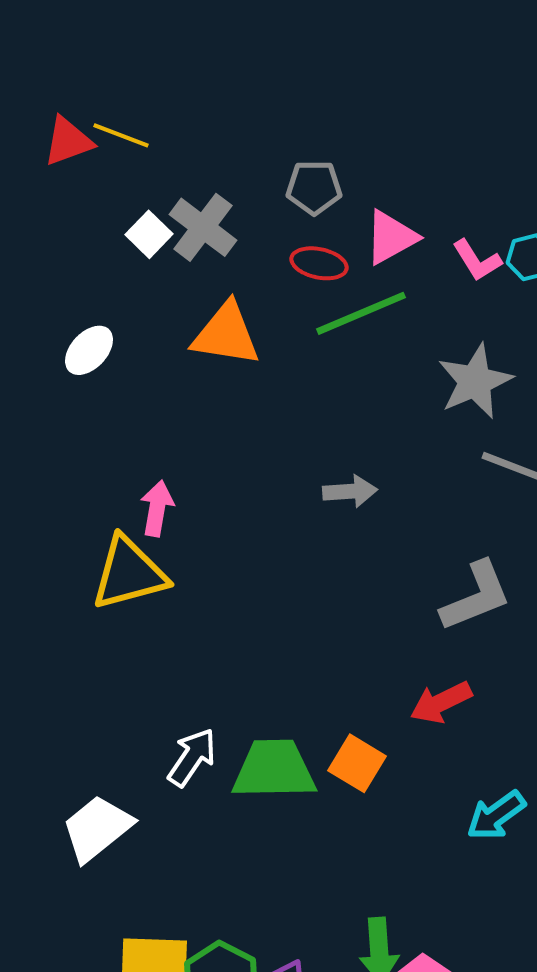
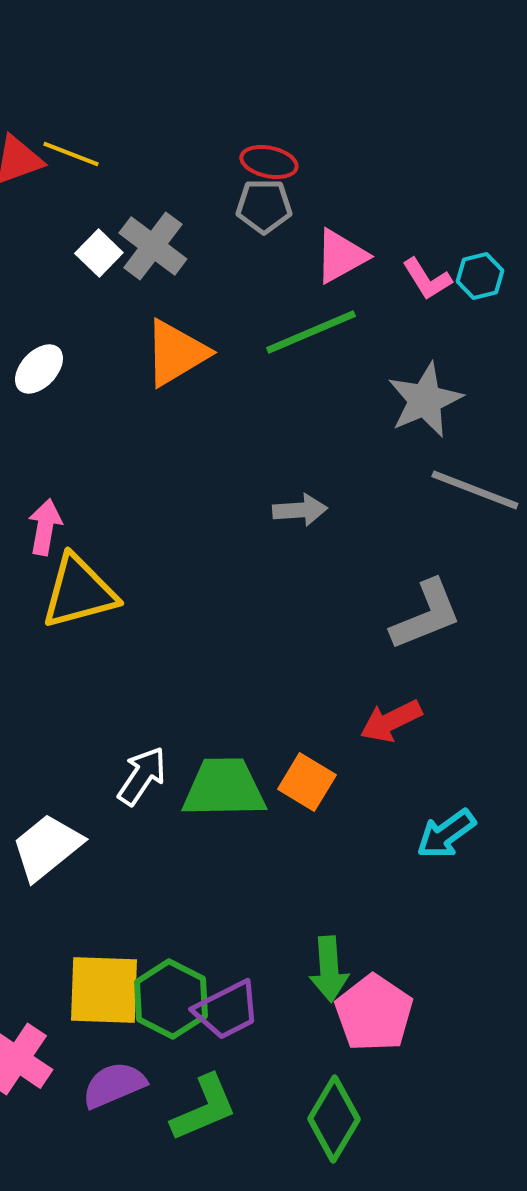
red ellipse: (319, 263) -> (269, 162), moved
orange triangle: (226, 334) -> (176, 353), turned -40
pink arrow: (157, 508) -> (45, 527), moved

